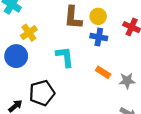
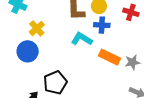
cyan L-shape: (65, 57) -> (82, 39), moved, turned -45
orange rectangle: (103, 72) -> (110, 57), size x1.5

